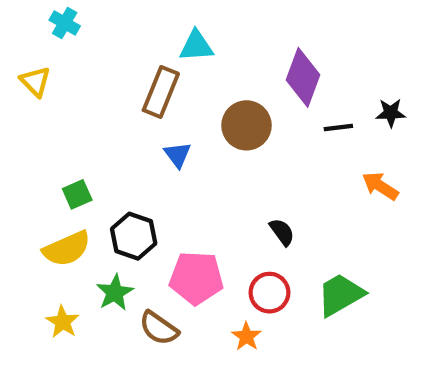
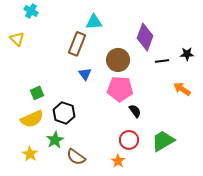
pink pentagon: (196, 278) -> (120, 89), moved

